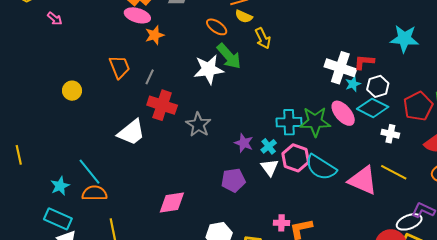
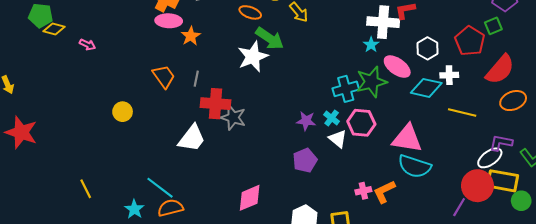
cyan star: (353, 84) -> (371, 45), moved
white hexagon: (378, 86) -> (428, 48), moved
cyan diamond: (373, 108) -> (426, 88), moved
gray star: (198, 125) -> (233, 118), moved
cyan semicircle: (321, 167) -> (415, 166), moved
pink triangle: (363, 180) -> (407, 138), moved

